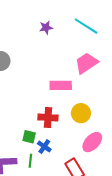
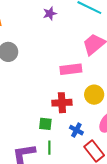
blue cross: (44, 147) -> (76, 130), moved

